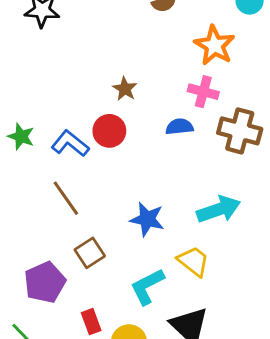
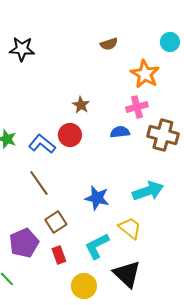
pink cross: (203, 92) -> (137, 107), turned -30
red rectangle: (91, 322) -> (59, 255), moved

